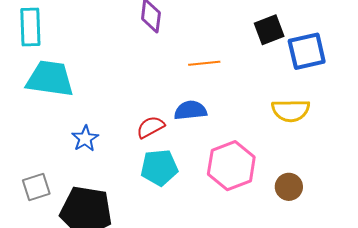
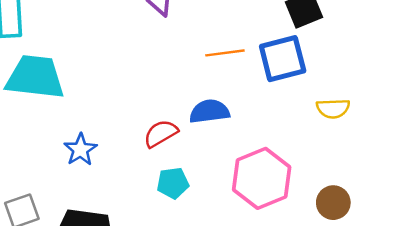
blue square: (307, 51) -> (283, 59), moved
yellow semicircle: (291, 110) -> (333, 108), size x0.7
cyan pentagon: (159, 168) -> (173, 183), size x0.7

